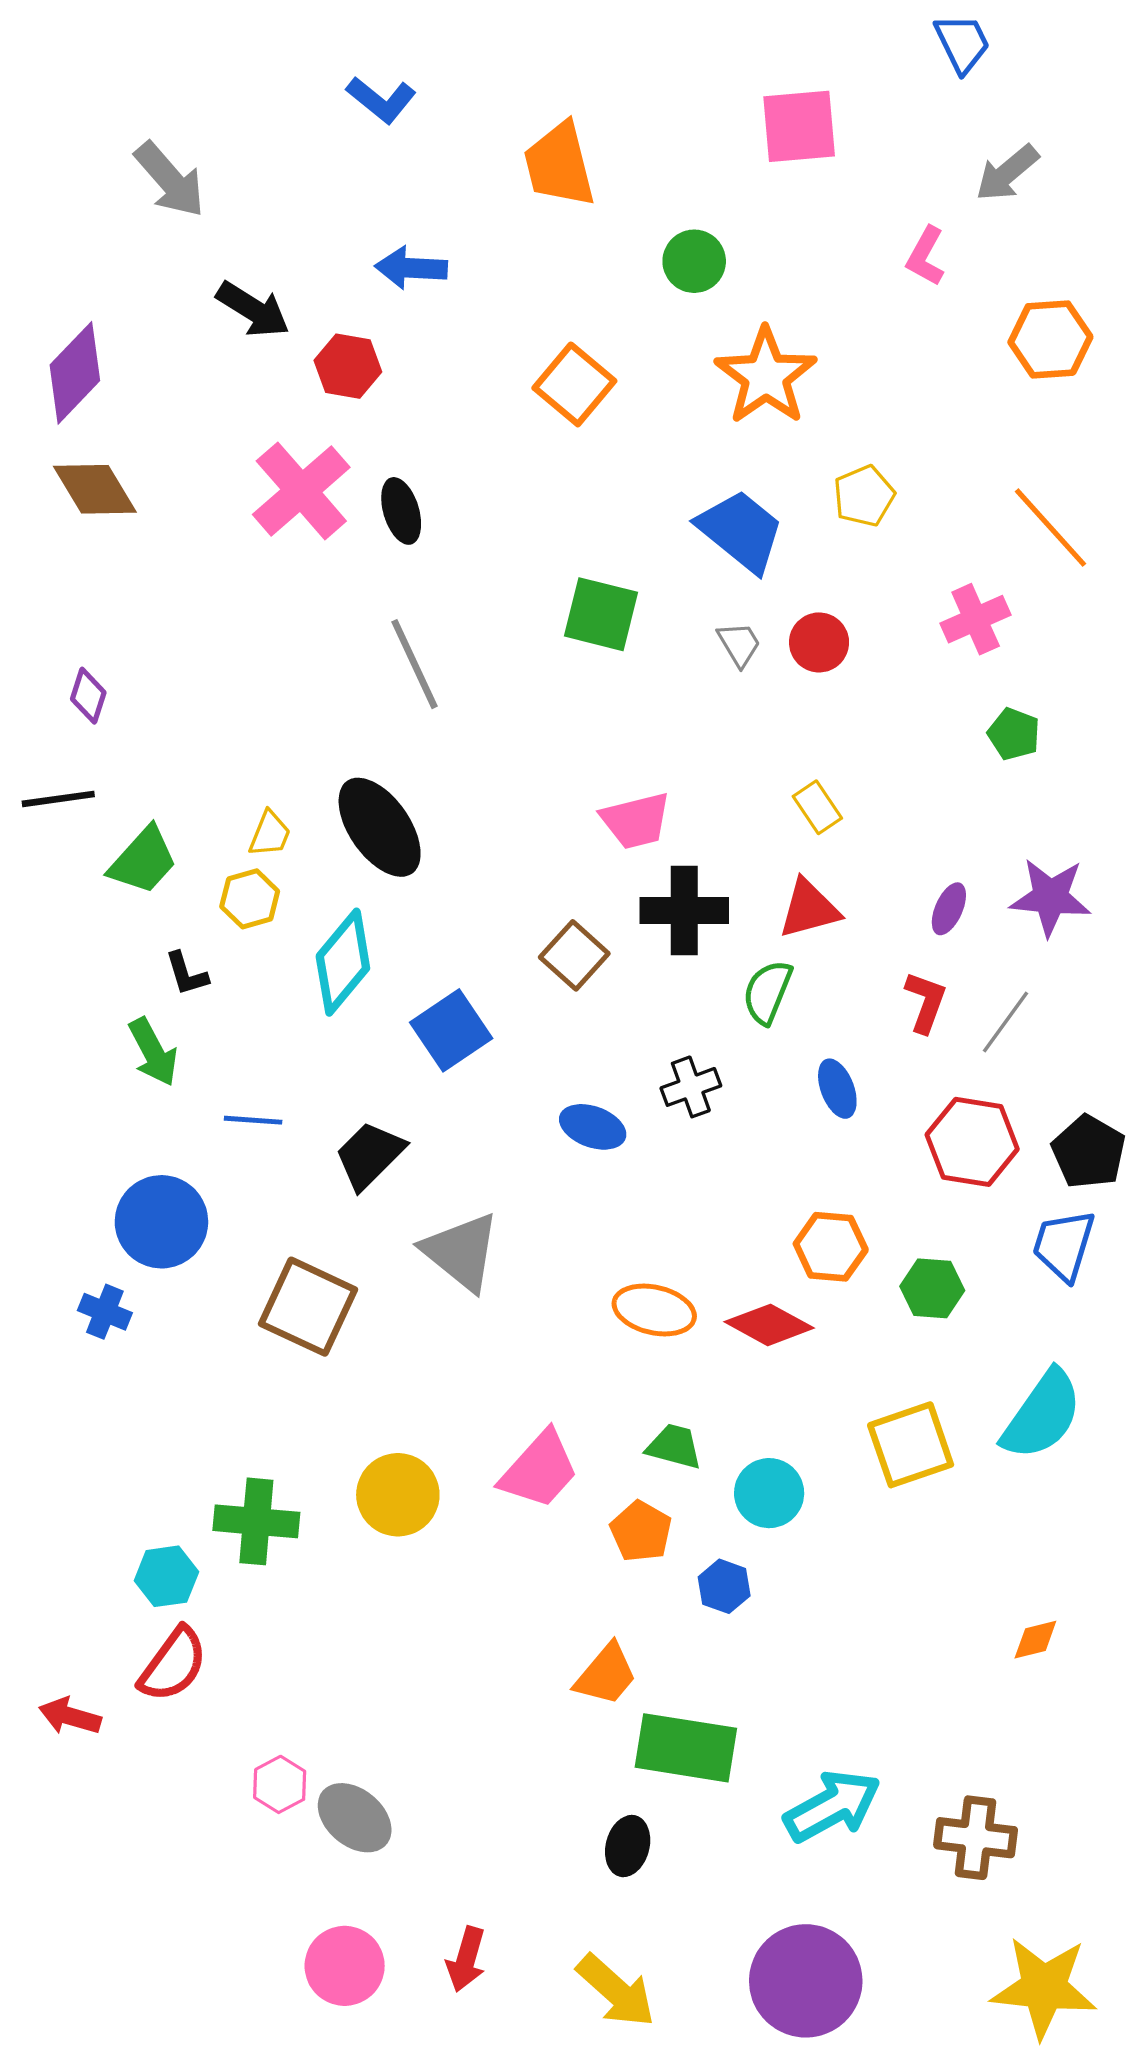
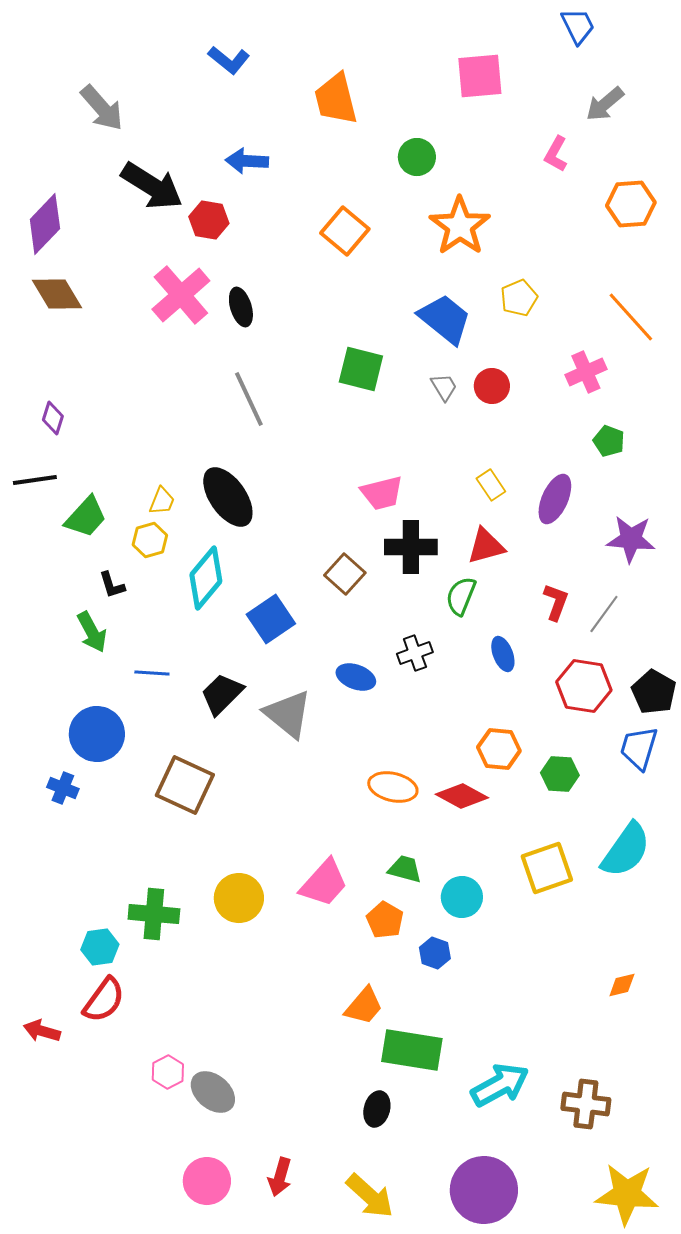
black arrow: (253, 310) -> (152, 186), size x1.4
purple ellipse: (949, 909) -> (555, 499), moved, size x1.6
gray triangle: (461, 1252) -> (288, 714), moved

